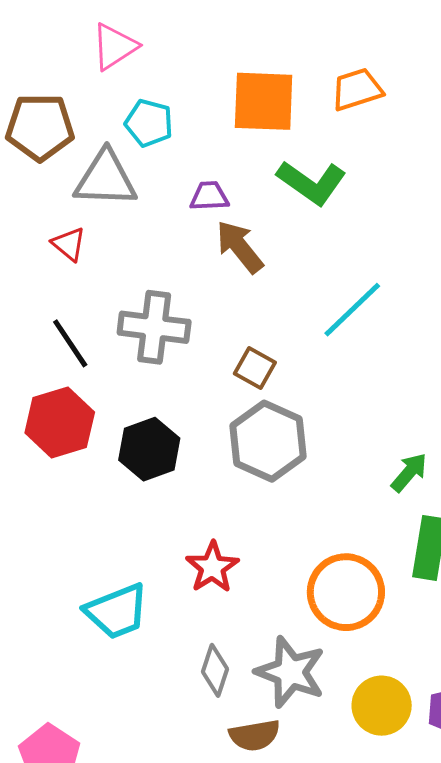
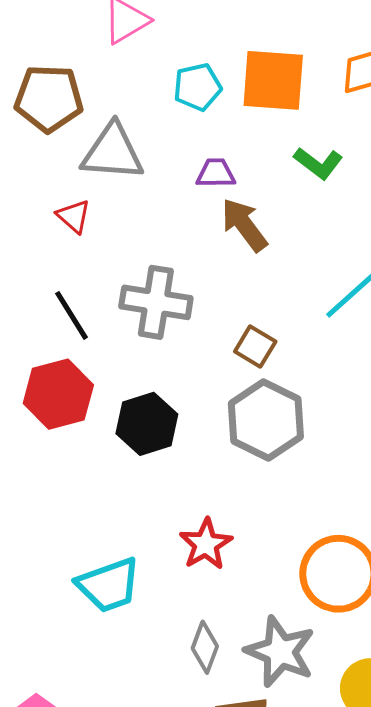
cyan pentagon: (149, 123) -> (197, 87), moved, turned -30
green L-shape: (312, 183) -> (318, 163), size x0.7

